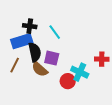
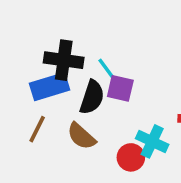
black cross: (30, 26) -> (64, 60), size x1.5
black semicircle: (35, 52) -> (92, 97), moved, turned 30
purple square: (52, 58) -> (120, 88), moved

